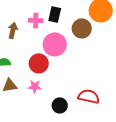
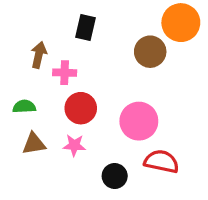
black rectangle: (55, 14) -> (86, 27), moved
pink cross: (36, 20) -> (65, 73), moved
pink circle: (55, 44) -> (139, 121), moved

